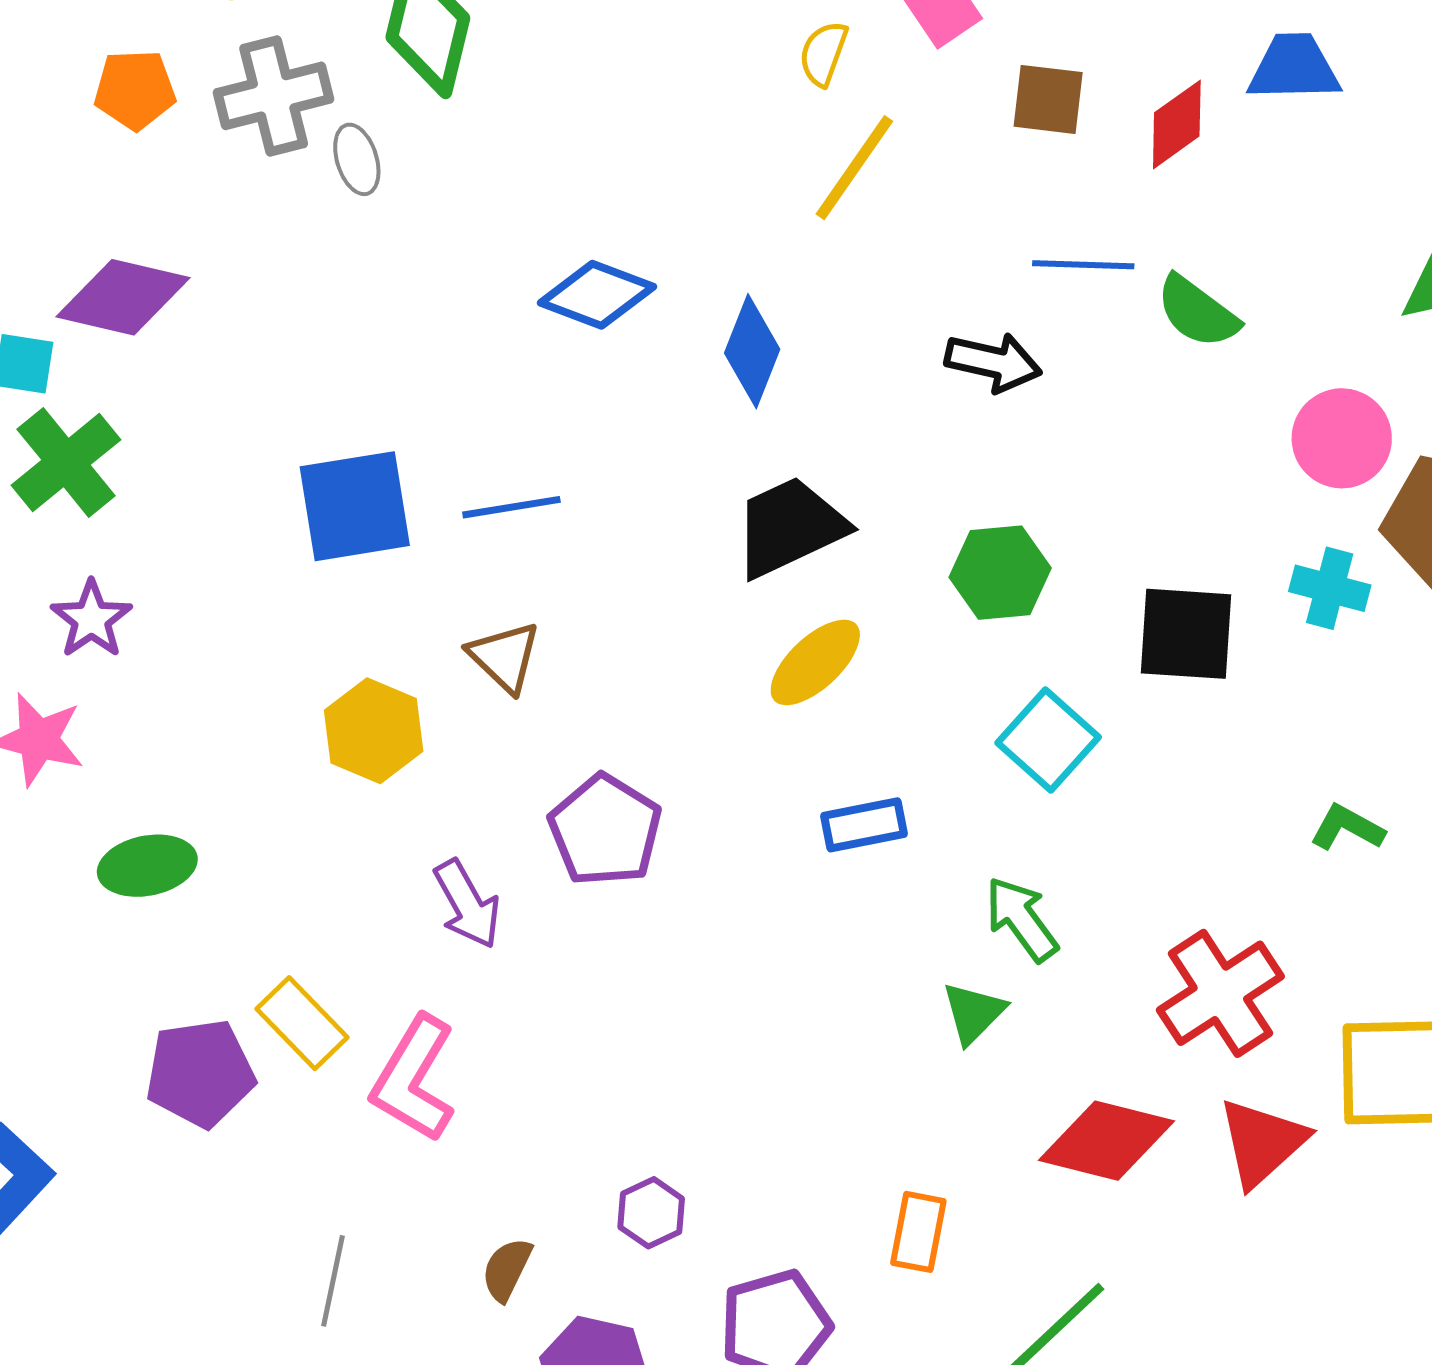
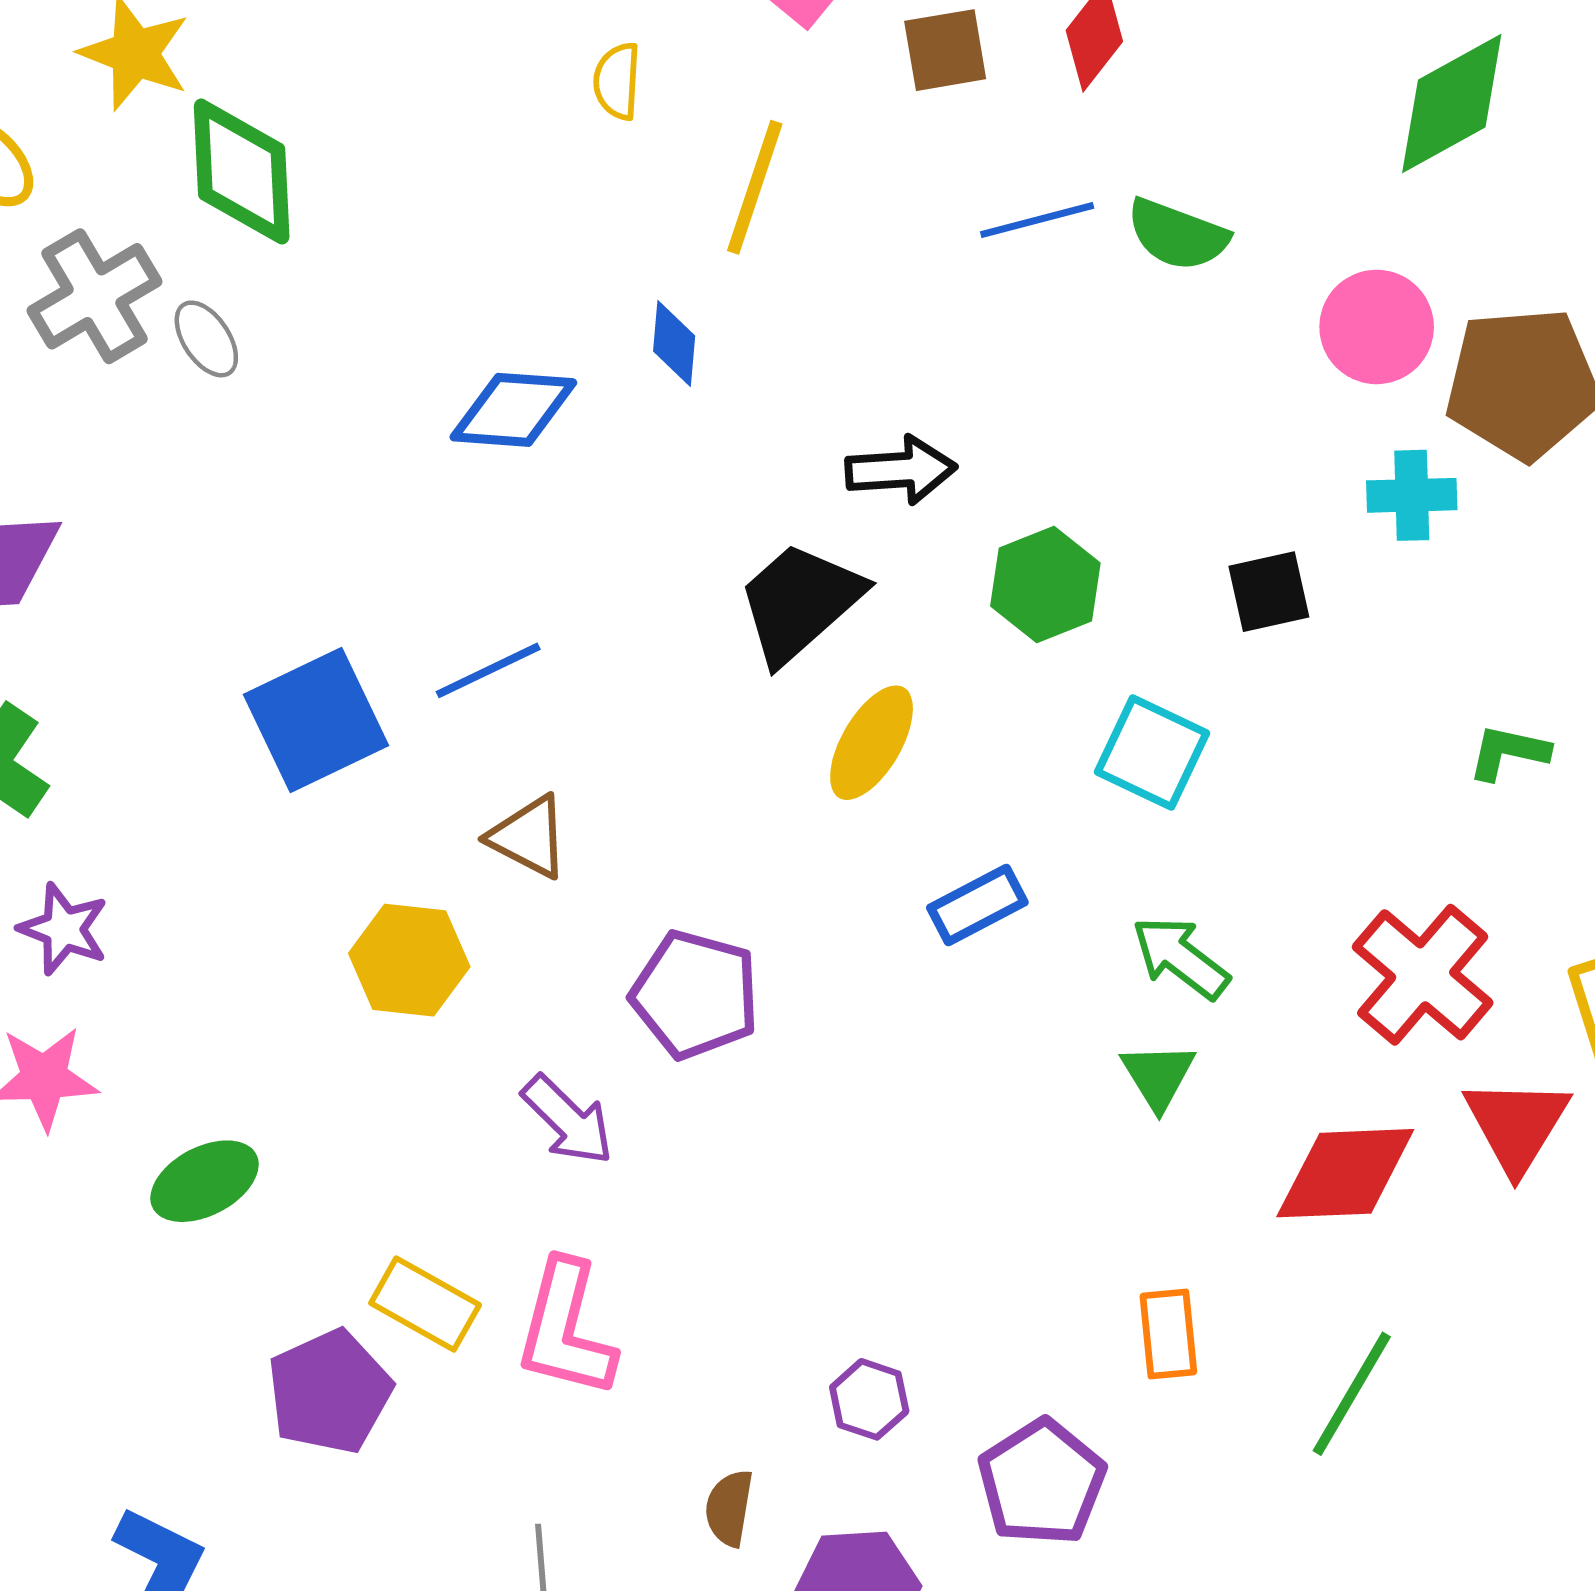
yellow semicircle: (824, 54) -> (617, 81), moved
blue diamond: (752, 351) -> (674, 343), moved, size x0.7
black arrow: (993, 362) -> (901, 470), moved
black square: (1186, 634) -> (1269, 592), size x0.7

